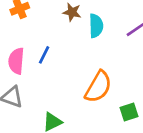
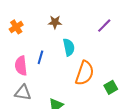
cyan semicircle: (96, 26) -> (69, 47), moved

